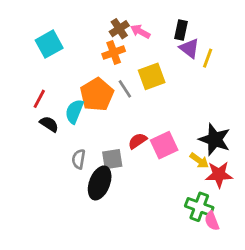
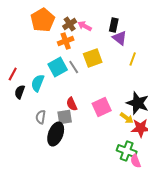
cyan square: (49, 44) -> (58, 67), moved
yellow line: (208, 58) -> (133, 59), moved
orange pentagon: (97, 95) -> (43, 20), moved
black semicircle: (49, 124) -> (20, 92), turned -104
red semicircle: (137, 141) -> (72, 104), moved, turned -80

